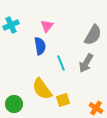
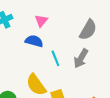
blue semicircle: (40, 46) -> (34, 41), turned -66

